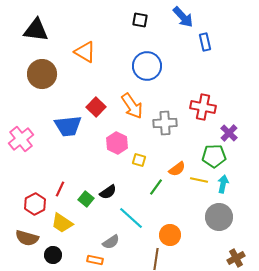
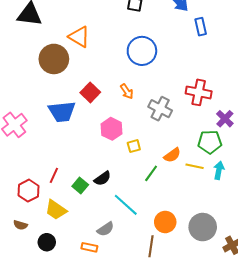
brown circle: (42, 74) -> (54, 59), moved
orange arrow: (132, 106) -> (127, 91), size x0.6
gray cross: (165, 123) -> (160, 109), turned 30
yellow square: (139, 160) -> (134, 146), turned -32
gray circle: (219, 217) -> (203, 227), moved
brown semicircle: (27, 238) -> (20, 225), size x0.6

